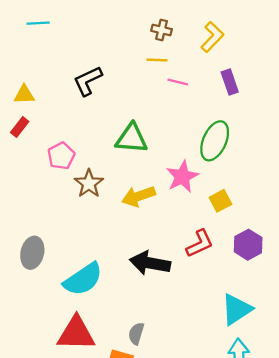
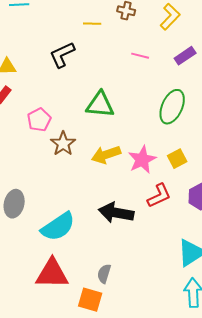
yellow line: (157, 60) -> (92, 24), moved
purple rectangle: (230, 82) -> (185, 56), turned 75
pink star: (182, 177) -> (142, 160), moved

